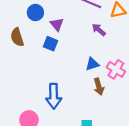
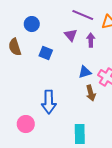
purple triangle: (57, 24) -> (71, 35), moved
purple arrow: (99, 30) -> (91, 40), turned 48

